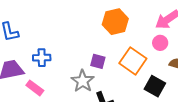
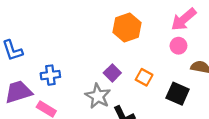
purple square: (98, 61) -> (112, 73), turned 35
orange square: (133, 61) -> (144, 77), moved, size x0.6

